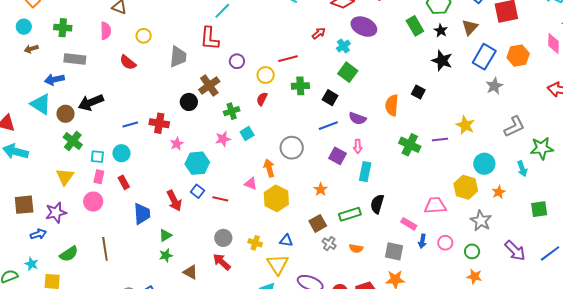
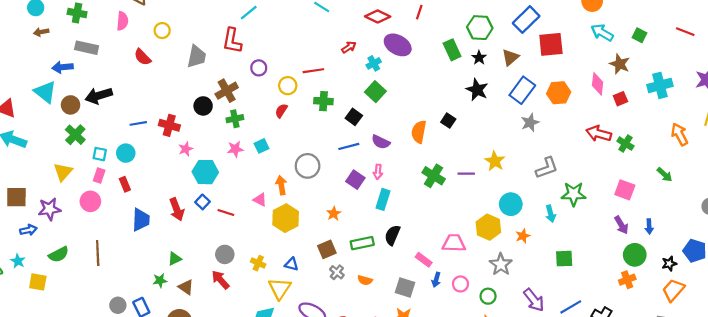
green cross: (232, 111) -> (235, 119), moved
green triangle: (165, 235) -> (175, 259), moved
green star: (166, 255) -> (160, 281), moved

